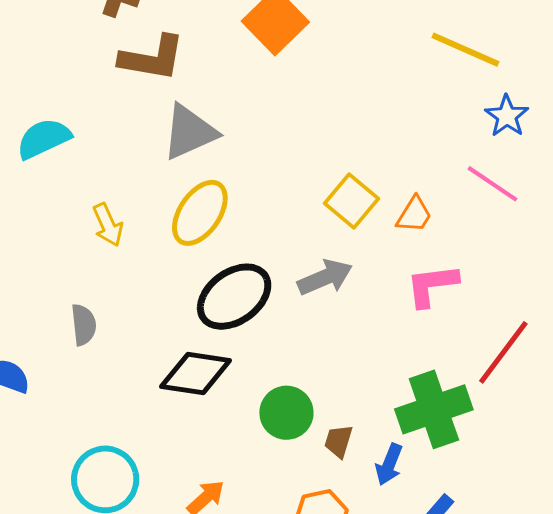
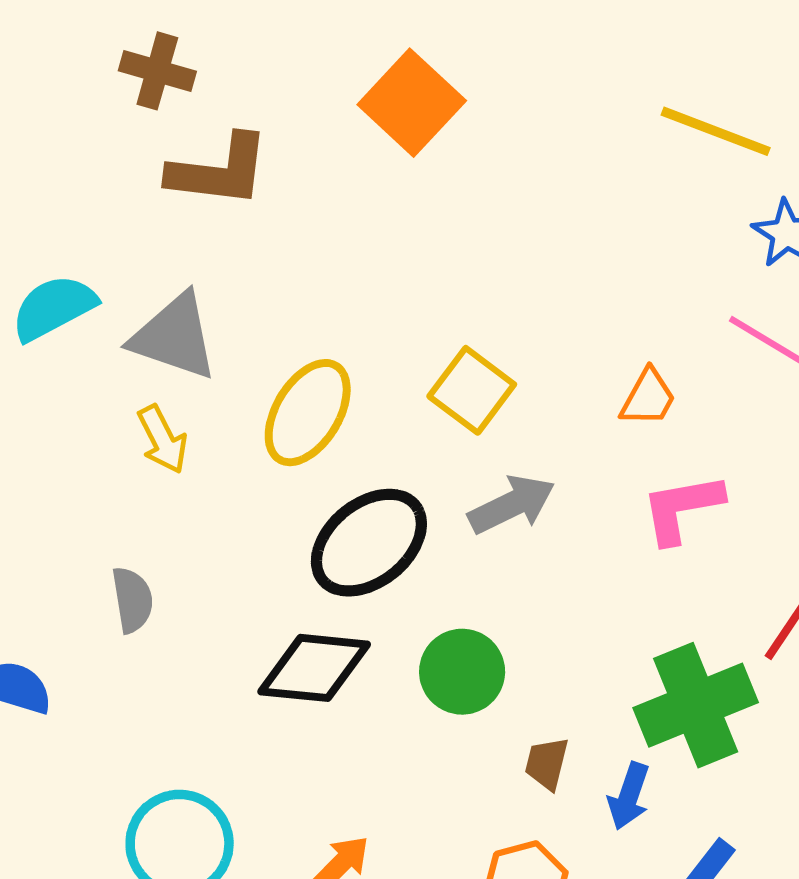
gray triangle: (190, 132) -> (174, 337), moved, turned 46
yellow square: (351, 201) -> (472, 390), moved
green circle: (286, 413) -> (462, 672), moved

